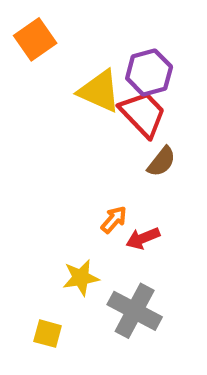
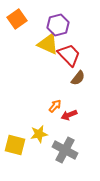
purple hexagon: (149, 72) -> (58, 25), moved
yellow square: (48, 334) -> (15, 145), moved, size x1.5

